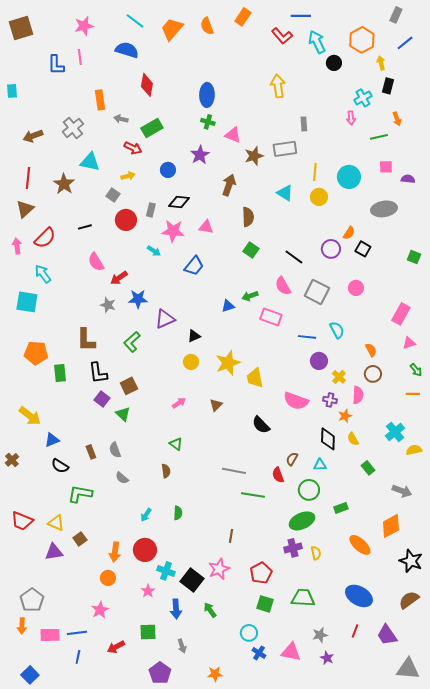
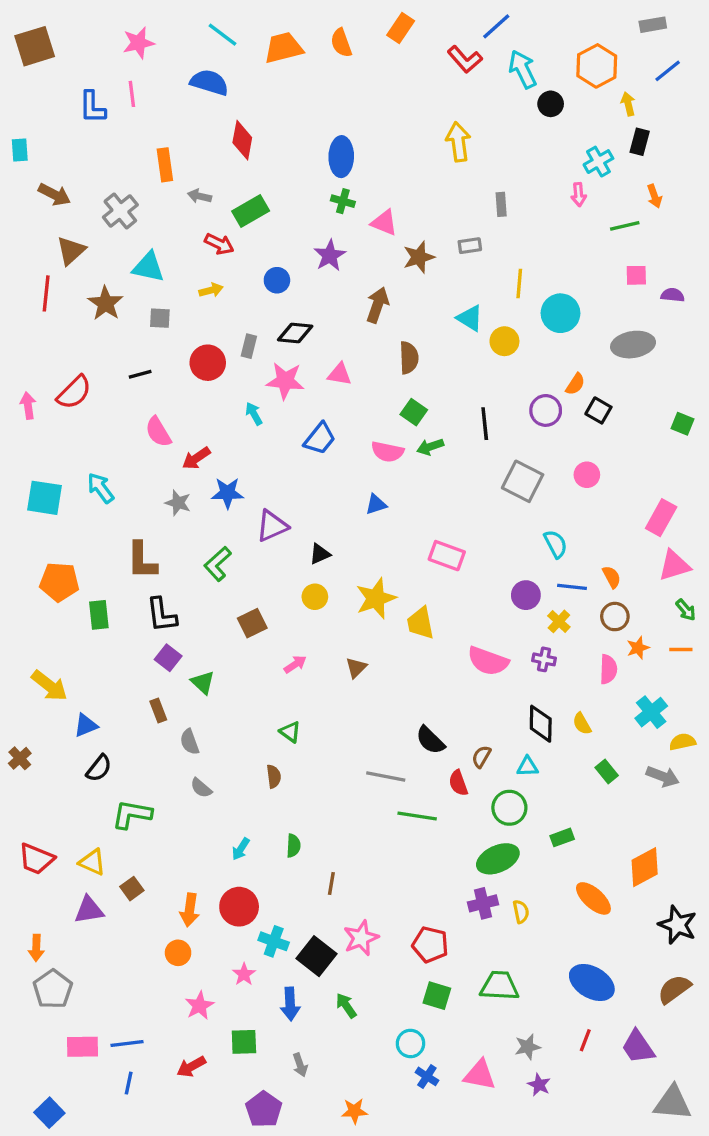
gray rectangle: (396, 15) -> (653, 25), turned 56
blue line: (301, 16) -> (496, 26), turned -42
orange trapezoid: (172, 29) -> (284, 48), turned 35
brown arrow: (33, 136) -> (54, 195), moved, turned -132
gray rectangle: (285, 149) -> (470, 246), size x0.6
cyan circle: (349, 177) -> (560, 313), moved
gray square: (113, 195) -> (160, 318), moved, turned -32
yellow circle: (319, 197) -> (504, 341), moved
brown triangle: (25, 209) -> (71, 251), moved
cyan arrow: (154, 251) -> (254, 414), turned -152
black line: (294, 257) -> (485, 424), turned 48
cyan arrow: (43, 274) -> (101, 488), moved
pink semicircle: (283, 286) -> (387, 452), moved, turned -48
green arrow: (250, 296) -> (430, 447), moved
pink rectangle: (271, 317) -> (447, 556), moved
blue line: (307, 337) -> (572, 587), moved
pink triangle: (409, 343) -> (674, 565), size x1.5
brown square: (129, 386) -> (252, 623), moved
pink semicircle: (358, 395) -> (608, 669), moved
orange star: (345, 416) -> (638, 648), moved
black semicircle: (261, 425) -> (430, 740), moved
brown rectangle: (91, 452) -> (158, 710), moved
black semicircle: (60, 466) -> (99, 768), turned -84
gray arrow: (402, 491) -> (663, 776), moved
brown line: (231, 536) -> (331, 884), moved
red pentagon: (261, 573) -> (430, 945), turned -30
pink star: (100, 610) -> (199, 1006), moved
orange arrow: (22, 626) -> (36, 948), moved

